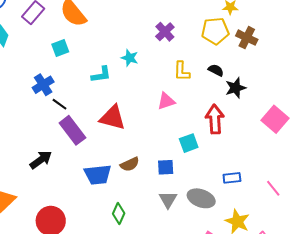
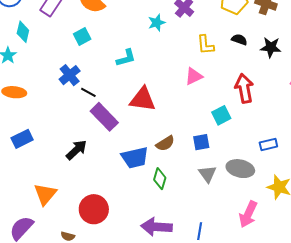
cyan star: (130, 58) -> (157, 23), moved, turned -30
black star: (236, 88) -> (271, 47), moved, turned 30
green diamond: (119, 213) -> (160, 179), moved

